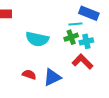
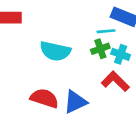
cyan cross: (86, 41) -> (121, 54), turned 32
red semicircle: (29, 75) -> (44, 98), size x1.5

